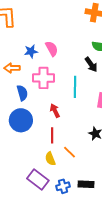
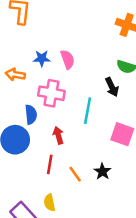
blue semicircle: (22, 93) -> (31, 115), moved
orange line: (70, 152) -> (75, 174), moved
yellow semicircle: (50, 159) -> (49, 203), moved

